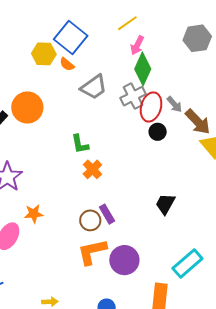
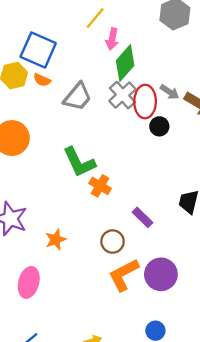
green diamond: (143, 69) -> (125, 63), turned 32
green L-shape: (80, 144) -> (79, 162), size x1.5
orange star: (34, 214) -> (56, 240), moved
purple rectangle: (107, 214) -> (143, 217), moved

